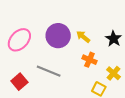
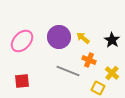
gray line: (49, 71) -> (68, 71), moved
red square: (19, 82) -> (22, 81), turned 35

